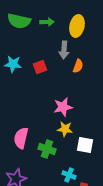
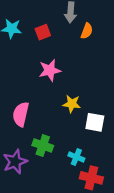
pink star: (63, 107) -> (50, 70), moved
green cross: (47, 149) -> (43, 145), moved

